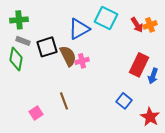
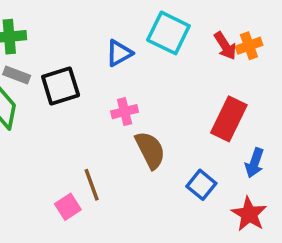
blue triangle: (79, 29) -> (119, 53), size x0.7
brown semicircle: (68, 56) -> (150, 150), moved
blue arrow: (153, 76) -> (254, 163), moved
pink square: (36, 113) -> (68, 207), moved

